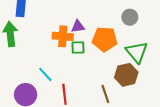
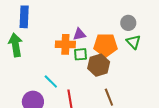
green triangle: (137, 52) -> (133, 42), moved, size x0.7
brown hexagon: (126, 75) -> (99, 65), moved

